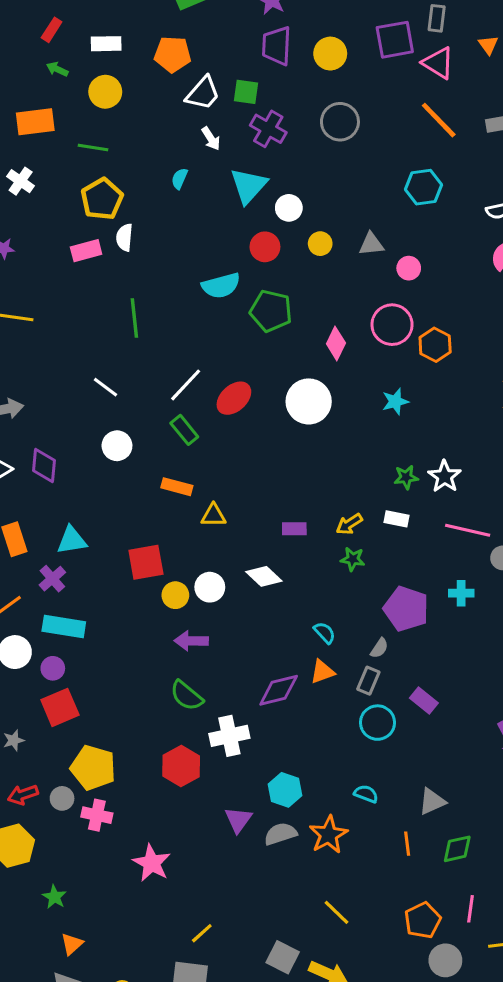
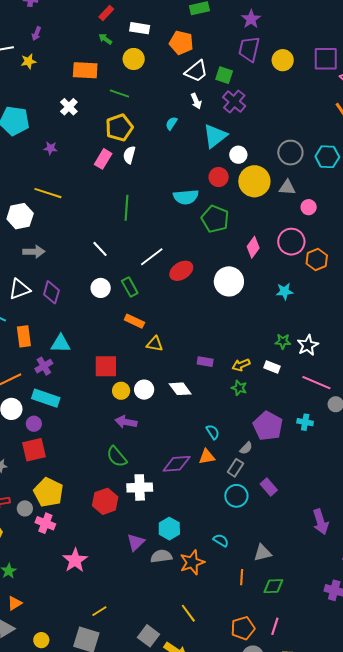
gray circle: (340, 122) -> (290, 153), moved
yellow circle: (320, 244) -> (254, 181), size x2.0
pink rectangle: (86, 251) -> (103, 159), turned -54
green rectangle: (184, 430) -> (130, 287), moved

